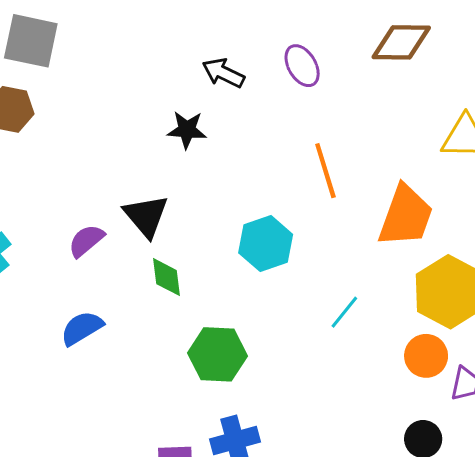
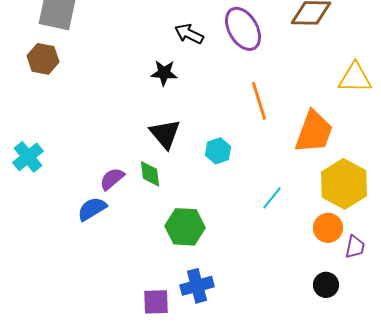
purple ellipse: (302, 66) -> (243, 29), size x1.5
black triangle: (146, 216) -> (165, 134), moved
purple semicircle: (86, 241) -> (112, 179), moved
cyan hexagon: (266, 244) -> (218, 151), size x0.7

